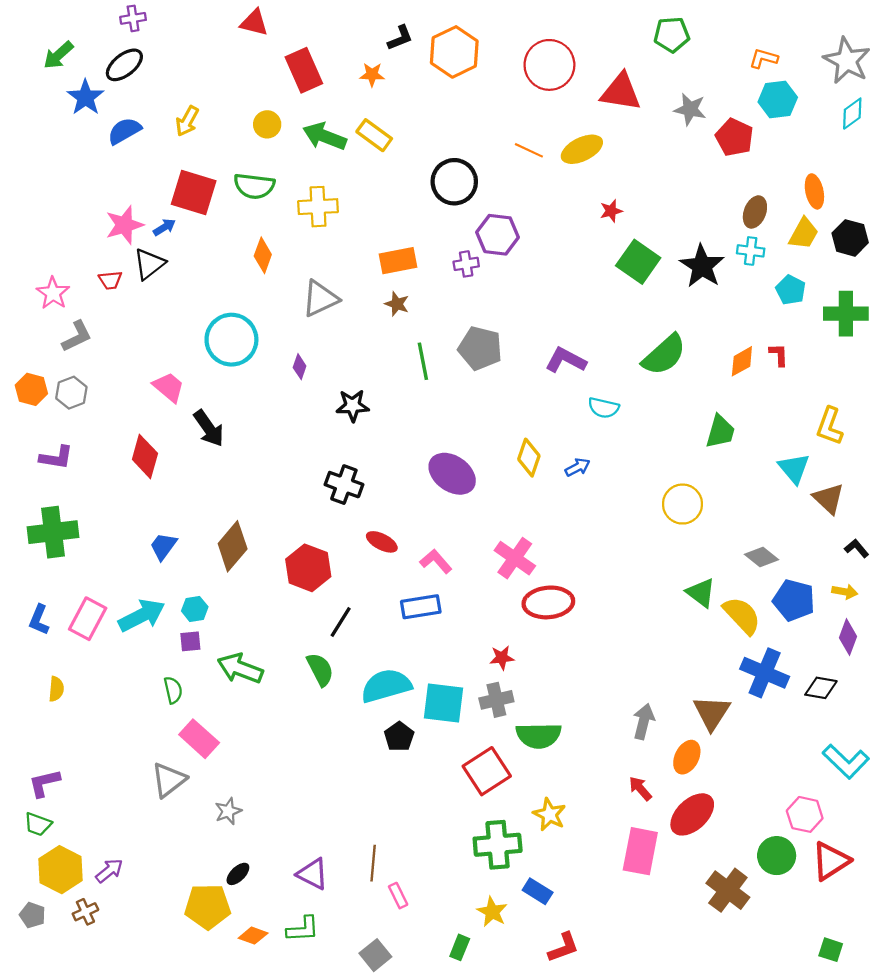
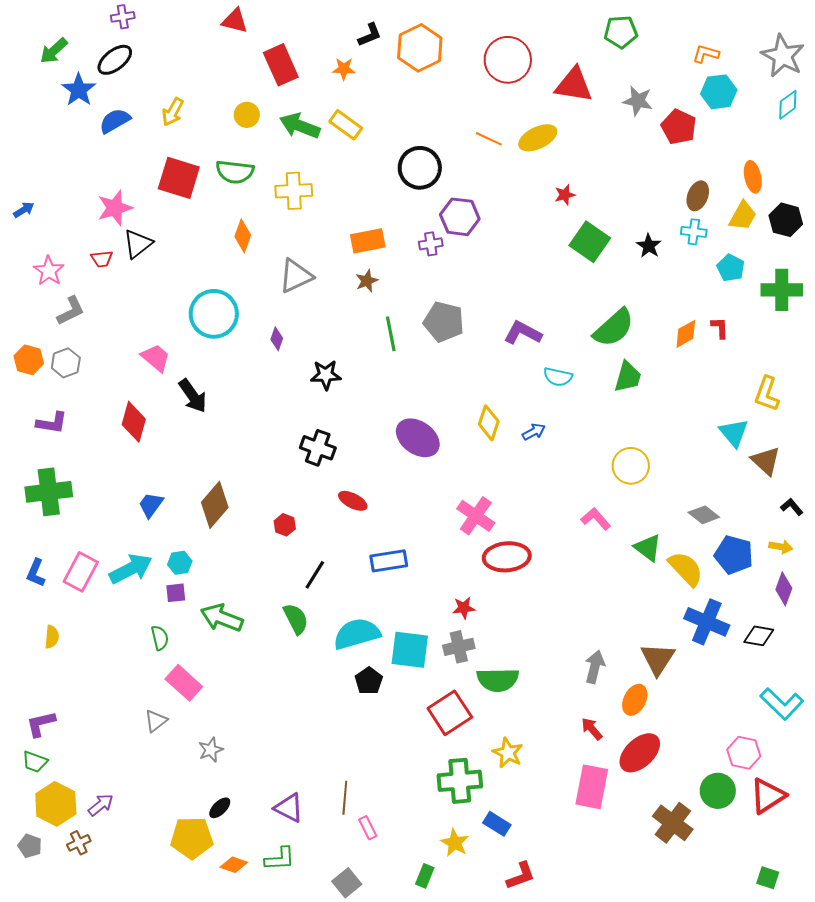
blue arrow: (164, 227) -> (24, 210), moved
black star: (702, 266) -> (649, 246), size x0.6
brown star: (397, 304) -> (367, 281), turned 30
green trapezoid: (720, 432) -> (628, 377), moved
pink L-shape: (436, 561) -> (596, 519), moved
red hexagon: (308, 568) -> (285, 525), size x0.5
gray triangle: (169, 780) -> (156, 721), size x0.7

